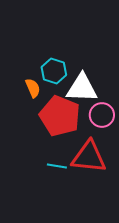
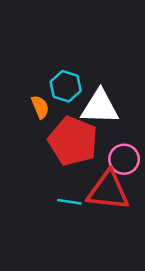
pink circle: (102, 115) -> (124, 159), moved

